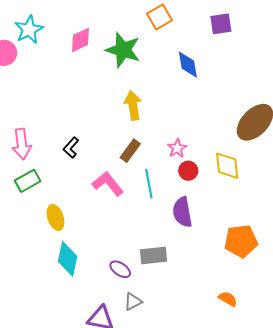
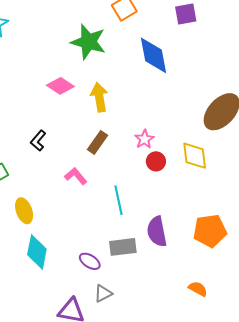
pink diamond: (81, 40) -> (60, 86), moved, turned 60
blue diamond: (188, 65) -> (154, 55), size x1.4
pink L-shape: (108, 184) -> (76, 176), size x0.7
cyan line: (149, 184) -> (119, 200), moved
purple semicircle: (182, 212) -> (157, 232), moved

